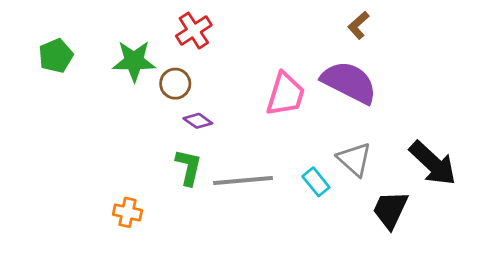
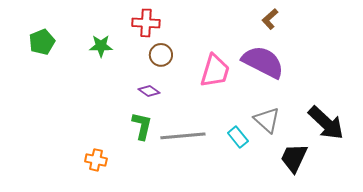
red cross: (194, 31) -> (146, 23), turned 36
green star: (134, 61) -> (101, 46), size x0.7
brown circle: (175, 84) -> (161, 55), moved

